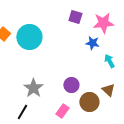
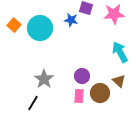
blue star: (92, 43) -> (71, 20), moved
cyan arrow: (109, 61) -> (120, 52), size x1.5
pink rectangle: (62, 111) -> (79, 96), moved, turned -32

